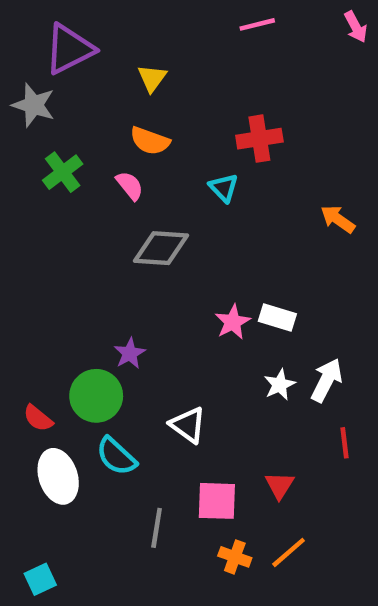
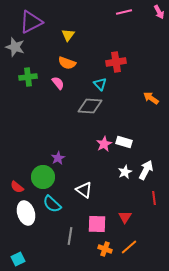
pink line: (257, 24) -> (124, 12), moved
green cross: (63, 172) -> (28, 77), turned 30
gray diamond: (161, 248) -> (90, 106), moved

